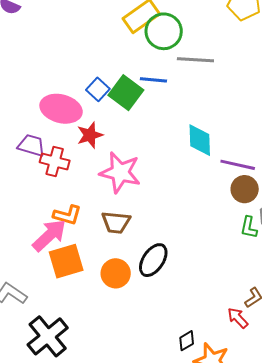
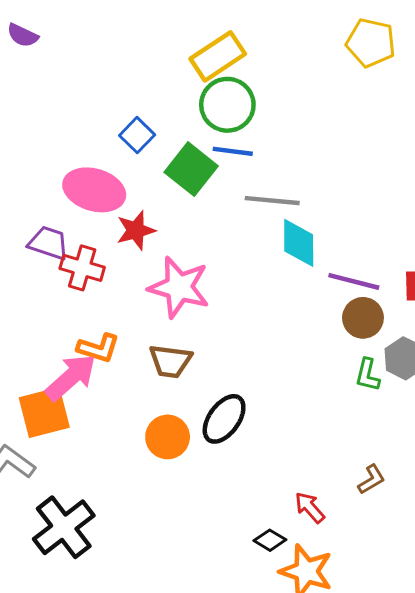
green circle: (164, 31) -> (227, 105), moved
gray line: (195, 60) -> (272, 201), moved
blue square: (98, 89) -> (137, 135), moved
orange square: (66, 261) -> (44, 413), moved
red arrow: (238, 318) -> (310, 507), moved
black diamond: (187, 341) -> (270, 540), turned 60

